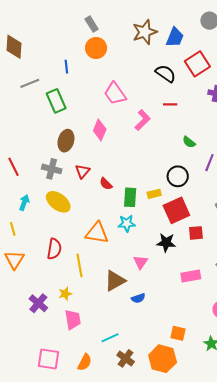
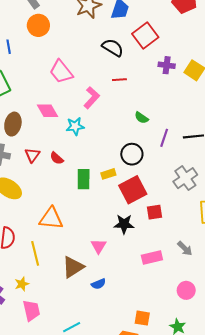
pink diamond: (100, 130) -> (48, 111), turned -50
red semicircle: (106, 184) -> (57, 158), moved
cyan star: (127, 223) -> (75, 126), moved

